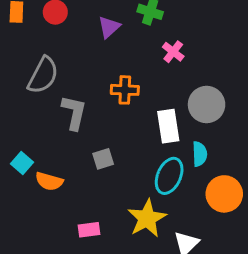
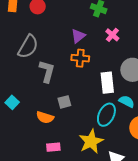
purple triangle: (109, 27) -> (78, 36), moved
cyan semicircle: (200, 154) -> (127, 101), turned -63
orange semicircle: (49, 181) -> (45, 117), moved

